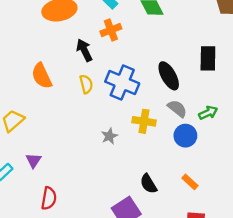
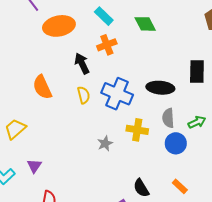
black ellipse: (169, 76) -> (160, 88), turned -56
gray semicircle: (177, 108) -> (168, 118), turned -132

